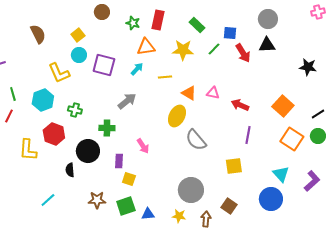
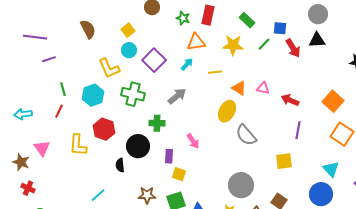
purple square: (104, 65) -> (154, 60), turned 30
green cross: (75, 110) -> (133, 94), moved, size x1.6

